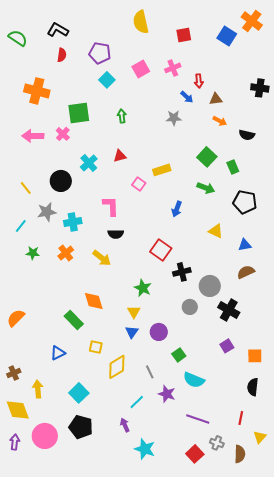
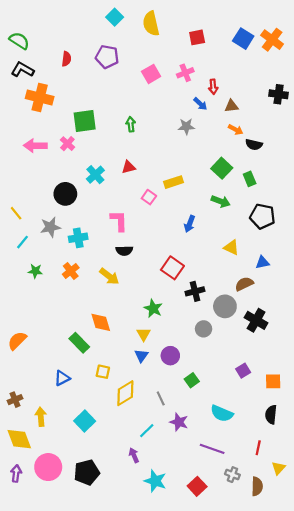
orange cross: (252, 21) -> (272, 40), moved
black L-shape: (58, 30) -> (22, 70), moved
cyan square: (107, 80) -> (115, 17), moved
black semicircle: (247, 135) -> (254, 145), moved
yellow line: (26, 188) -> (16, 213), moved
brown semicircle: (246, 272) -> (244, 284), moved
black cross: (229, 310) -> (256, 320), moved
cyan semicircle: (194, 380) -> (222, 413), moved
black pentagon: (81, 427) -> (87, 472), moved, turned -30
red square: (195, 454) -> (197, 486), moved

